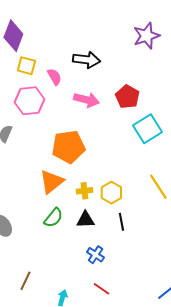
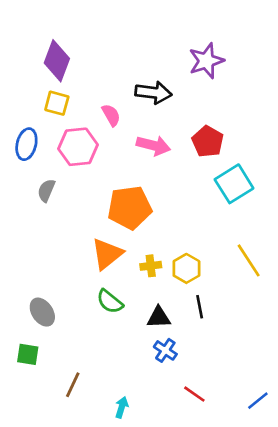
purple star: (146, 36) -> (206, 61), moved
yellow square: (26, 66) -> (57, 103), moved
green semicircle: (53, 218) -> (110, 301), turned 90
black triangle: (85, 220) -> (159, 317), moved
red line: (101, 289) -> (194, 394), moved

